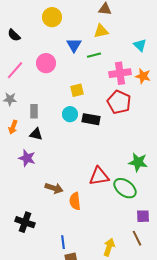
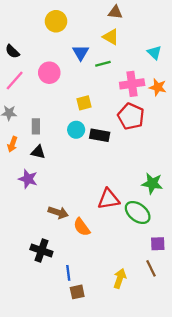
yellow triangle: (101, 31) -> (111, 37), turned 42
black semicircle: (14, 35) -> (12, 51), moved
orange semicircle: (75, 201) -> (82, 227), turned -30
black cross: (25, 222) -> (41, 251), moved

